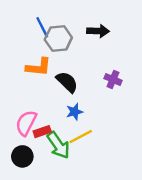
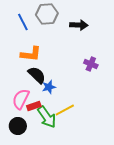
blue line: (42, 27) -> (23, 22), moved
gray hexagon: (58, 38) -> (47, 14), moved
black semicircle: (67, 82) -> (37, 75), moved
blue star: (74, 112) -> (49, 87), moved

